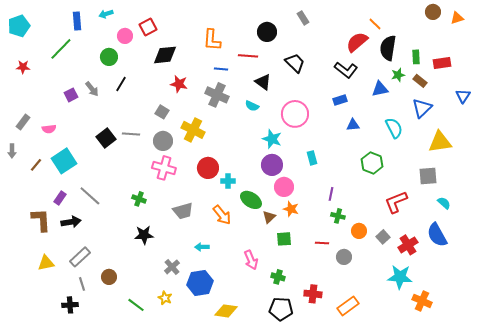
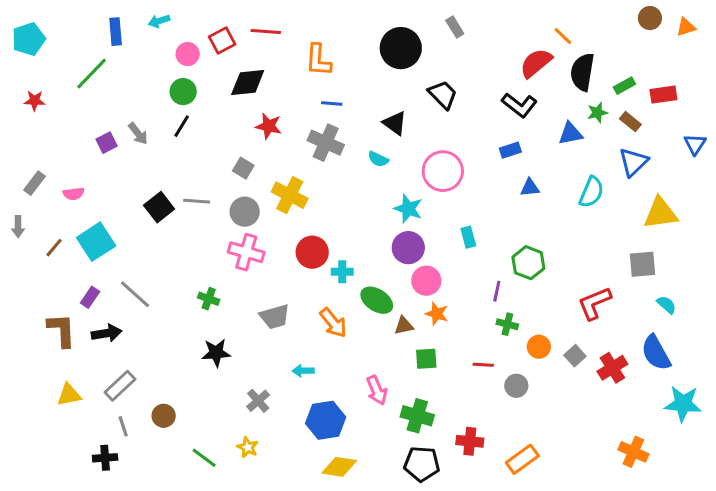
black circle: (267, 32) -> (401, 48), size x1.4
red line: (248, 56) -> (266, 32), moved
green circle: (109, 57) -> (183, 92), moved
green rectangle: (416, 57) -> (624, 86), turned 64
cyan semicircle: (394, 128) -> (591, 192), turned 50
green hexagon: (372, 163) -> (528, 263), moved
brown triangle: (269, 217) -> (404, 326), turned 32
green cross: (278, 277) -> (417, 416), size x1.5
cyan star: (400, 277) -> (683, 404), moved
blue hexagon: (200, 283) -> (326, 420), moved

